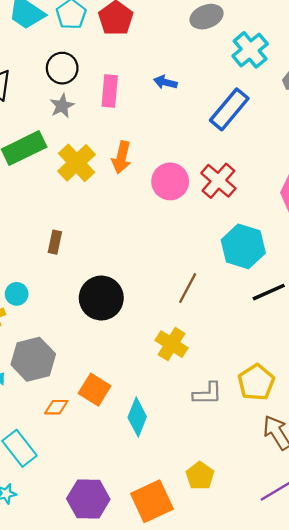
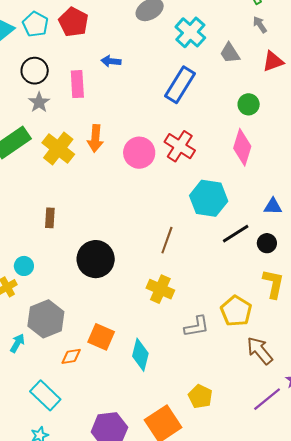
blue arrow: (165, 82) -> (111, 61), moved

